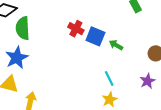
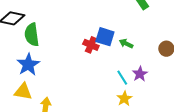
red cross: (76, 29) -> (91, 45), moved
purple star: (147, 81) -> (140, 74), moved

